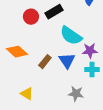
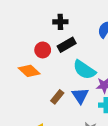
orange diamond: (17, 52) -> (29, 71), moved

